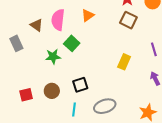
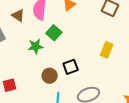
black square: (80, 85) -> (71, 67), moved
brown circle: (52, 91) -> (50, 76), moved

